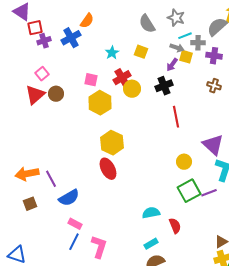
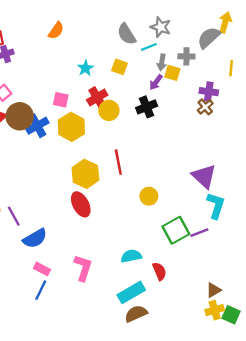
cyan line: (185, 36) -> (149, 47), moved
blue cross: (71, 38) -> (37, 126), moved
gray arrow: (177, 48) -> (162, 62), turned 80
purple cross: (214, 56) -> (209, 92), moved
brown cross: (214, 86) -> (205, 107), turned 32
brown circle: (56, 94) -> (20, 116), size x1.5
red line: (176, 117) -> (118, 162), moved
yellow circle: (184, 162) -> (149, 196), moved
cyan rectangle: (151, 244) -> (131, 292), size x1.6
pink L-shape: (99, 247) -> (83, 268), moved

